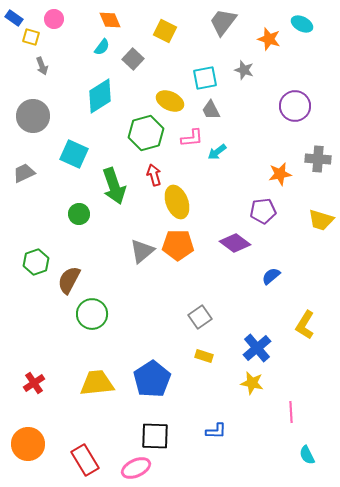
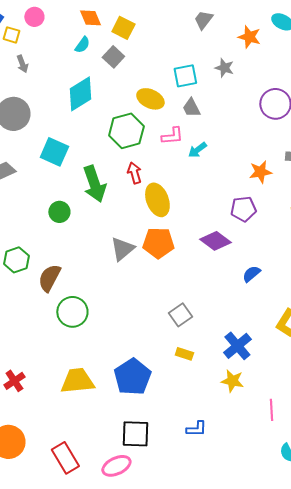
gray trapezoid: (223, 22) -> (203, 20), size x0.7
yellow square: (165, 31) -> (123, 28), moved

